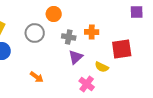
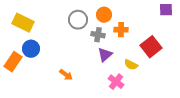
orange circle: (54, 14) -> (104, 15), moved
gray circle: (35, 33) -> (78, 20), moved
red square: (122, 49) -> (151, 47), turned -30

